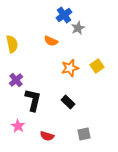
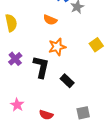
orange star: (70, 68) -> (57, 47), moved
black L-shape: (33, 100) -> (41, 67), moved

